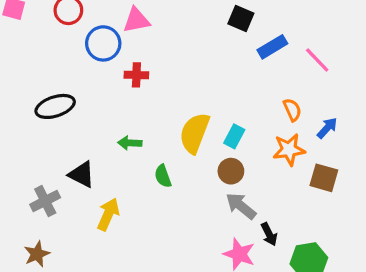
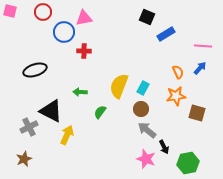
pink line: (317, 60) -> (203, 46), moved, turned -42
blue arrow: (327, 128) -> (200, 68), moved
black triangle: (82, 174) -> (51, 111), size x1.4
green semicircle: (163, 176) -> (100, 112), turned 56

